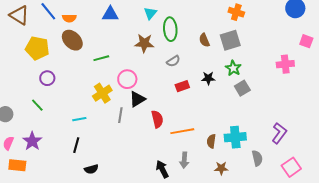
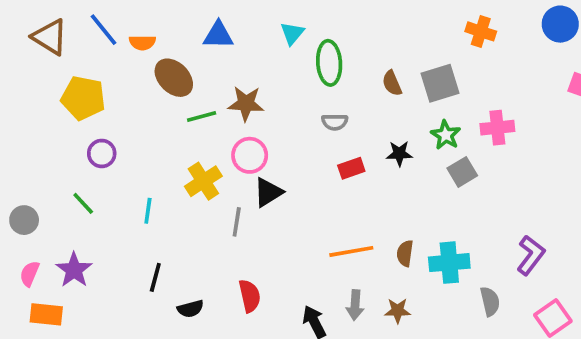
orange cross: (236, 12) -> (481, 31), moved
brown ellipse: (72, 40) -> (174, 78), moved
brown star: (144, 43) -> (246, 104), moved
gray semicircle: (173, 61) -> (335, 122), turned 32
pink cross: (285, 64) -> (497, 128), moved
cyan line: (79, 119) -> (148, 211), moved, turned -72
red semicircle: (157, 119) -> (250, 296), moved
brown semicircle: (211, 141) -> (405, 253), moved
brown star: (221, 168) -> (398, 311), moved
black semicircle: (91, 169) -> (190, 309), moved

